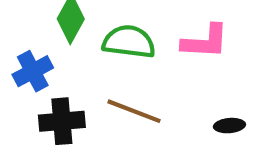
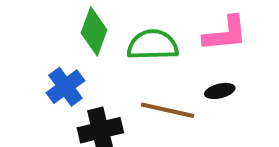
black ellipse: (229, 126) -> (220, 91), moved

